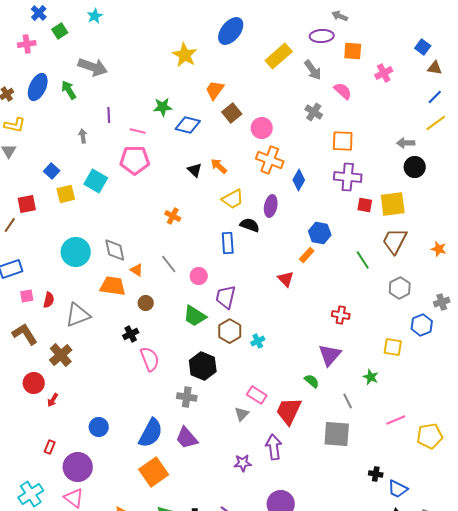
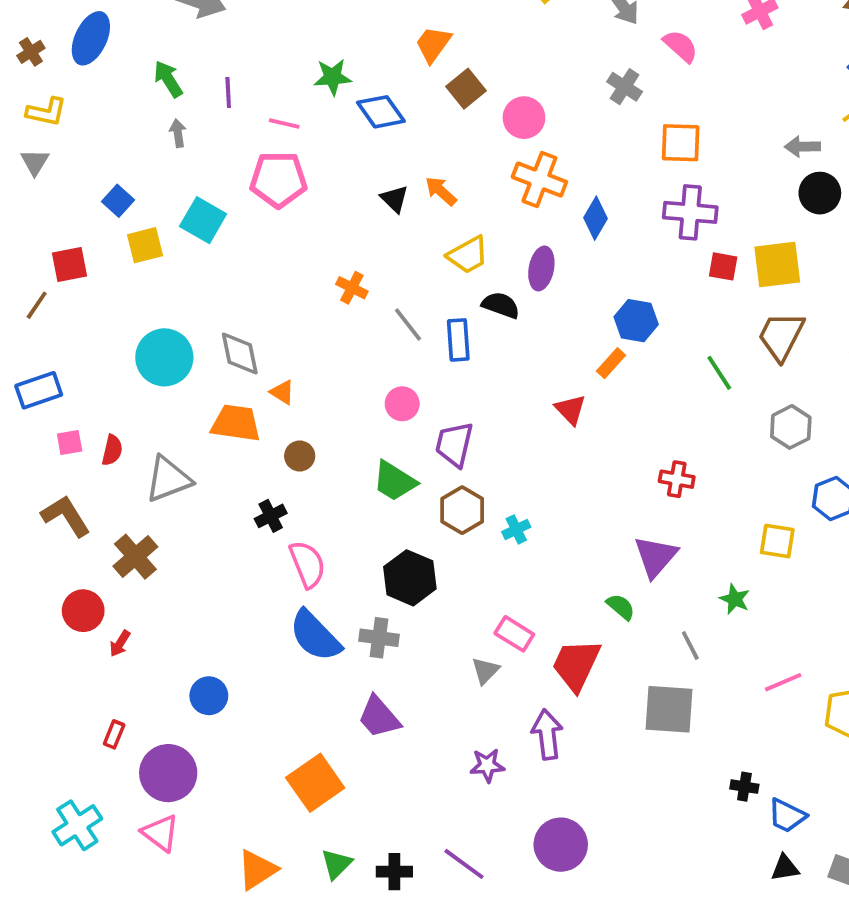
green arrow: (69, 90) -> (168, 79), moved
blue diamond: (188, 125) -> (381, 112), turned 40
gray line: (169, 264) -> (408, 324), moved
blue semicircle: (151, 433) -> (315, 636), moved, turned 108

